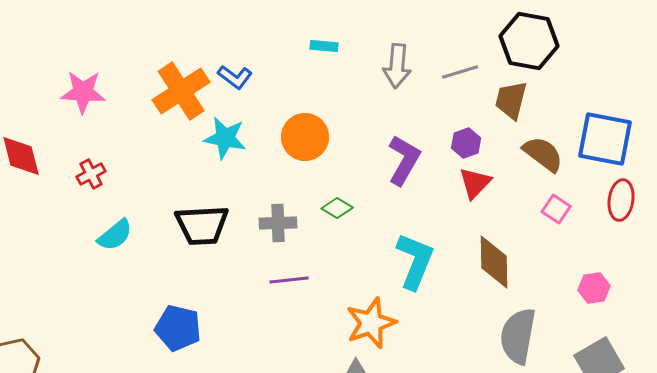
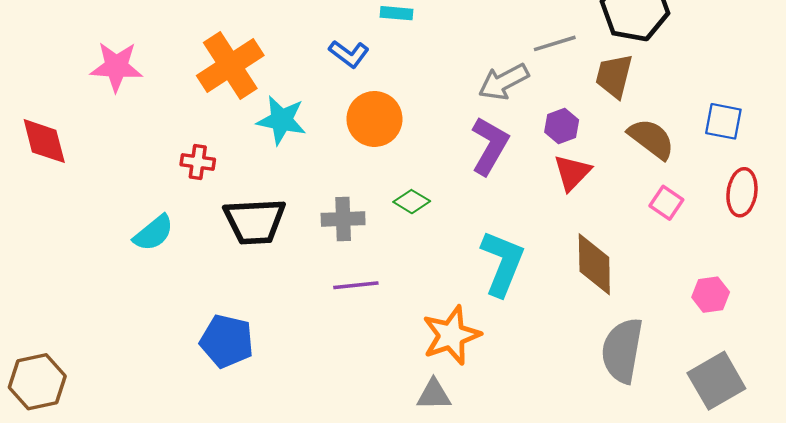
gray arrow: (397, 66) -> (504, 82), moved, turned 57
blue L-shape: (235, 77) -> (349, 54), moved
blue square: (605, 139) -> (723, 121), size x0.6
red cross: (91, 174) -> (198, 162), moved, turned 36

